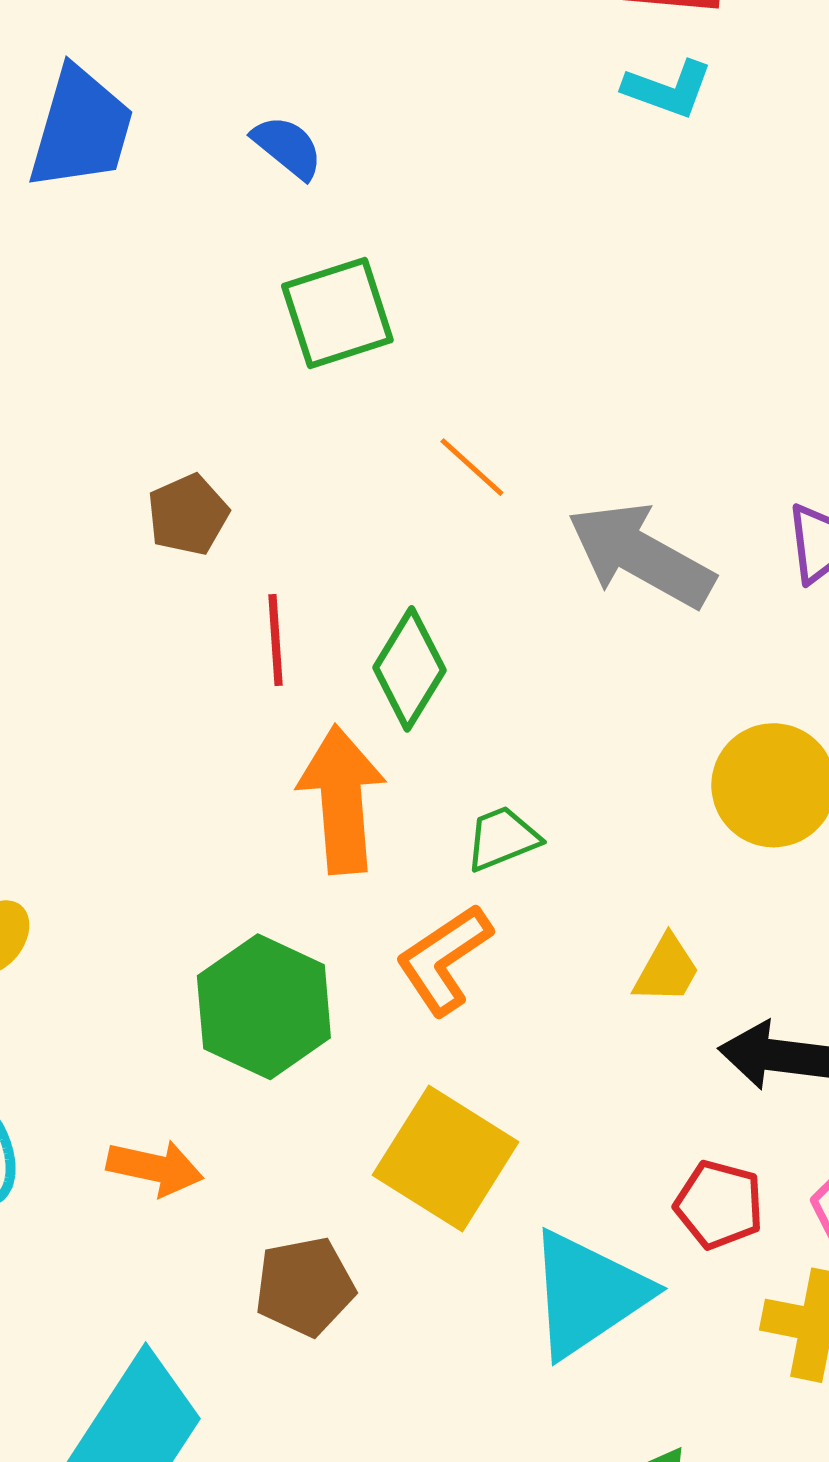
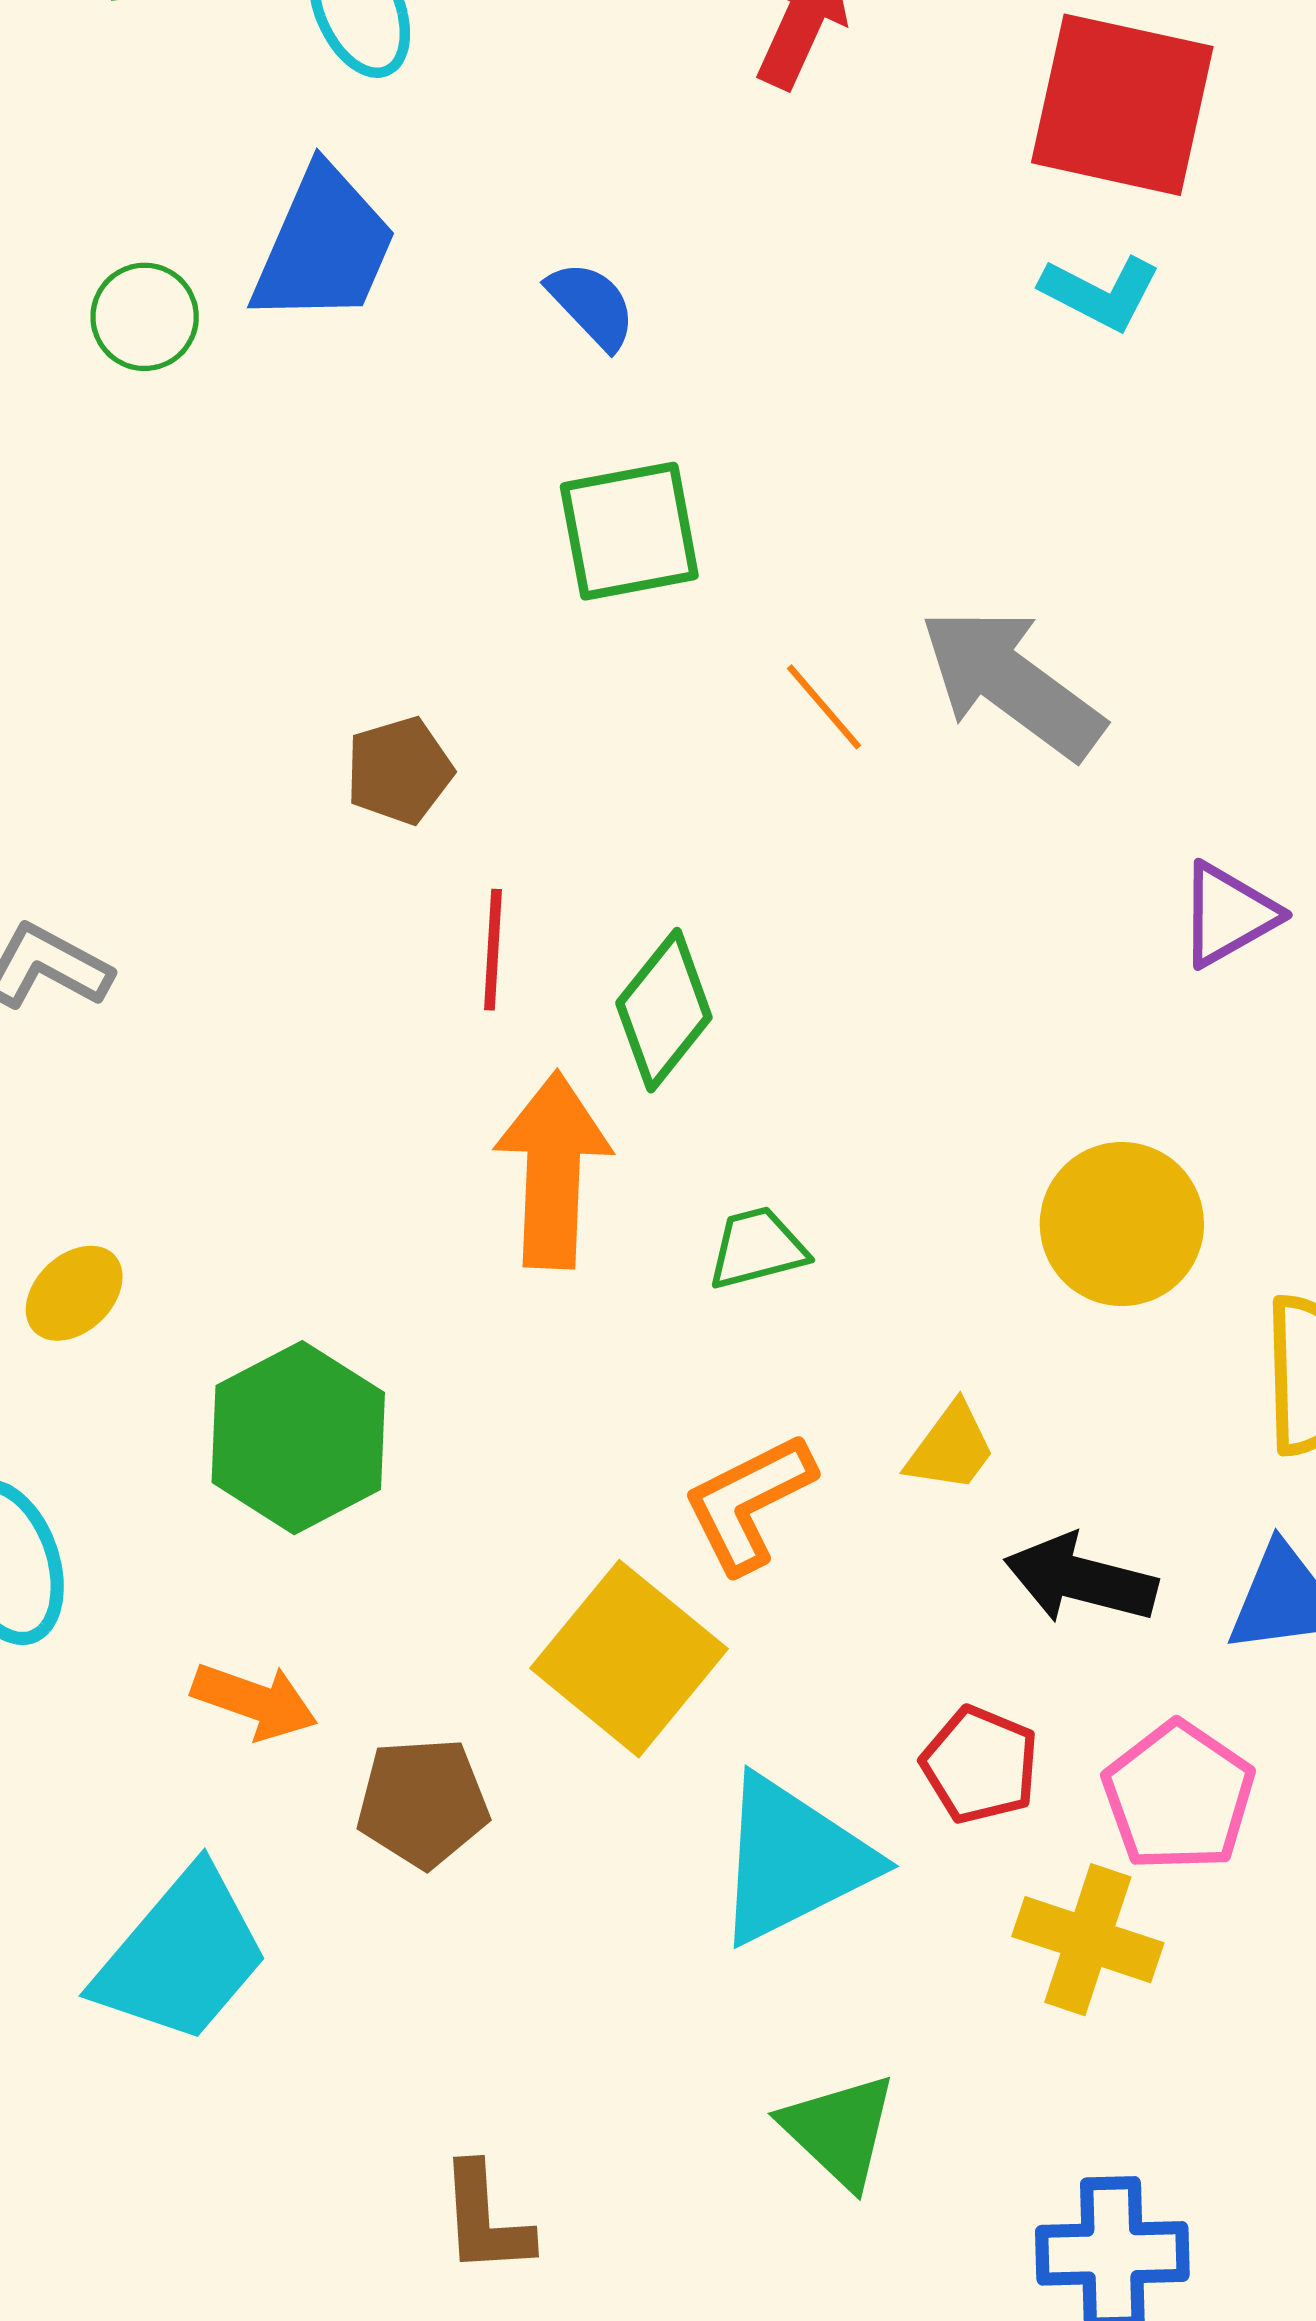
orange line: (472, 467) -> (824, 707), moved
gray arrow: (641, 555) -> (1012, 683), moved
orange L-shape: (444, 959) -> (749, 1503), moved
green hexagon: (264, 1007) -> (298, 1438), moved
orange arrow: (155, 1168) -> (255, 1701), moved

